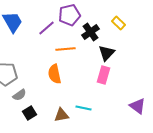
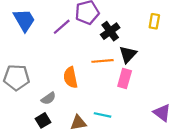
yellow rectangle: (118, 23) -> (154, 21), moved, turned 56
orange line: (66, 49) -> (102, 61), moved
gray semicircle: (20, 95) -> (48, 98), moved

